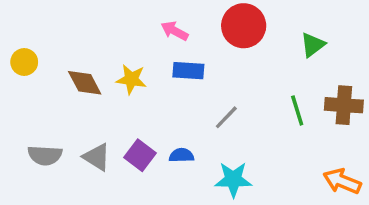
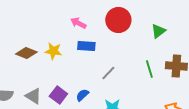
brown diamond: (85, 83) -> (26, 53), turned -40
blue semicircle: (181, 155) -> (82, 95), turned -40

